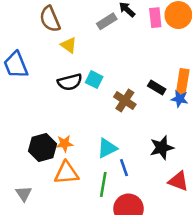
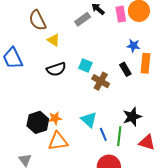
cyan square: (94, 80) -> (85, 65), moved
black rectangle: (157, 87) -> (125, 69), turned 32
blue star: (180, 99) -> (133, 46), moved
cyan triangle: (107, 148) -> (89, 120), turned -48
green line: (103, 184) -> (119, 136), moved

